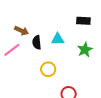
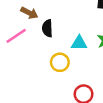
cyan triangle: (58, 39) -> (79, 43), moved

